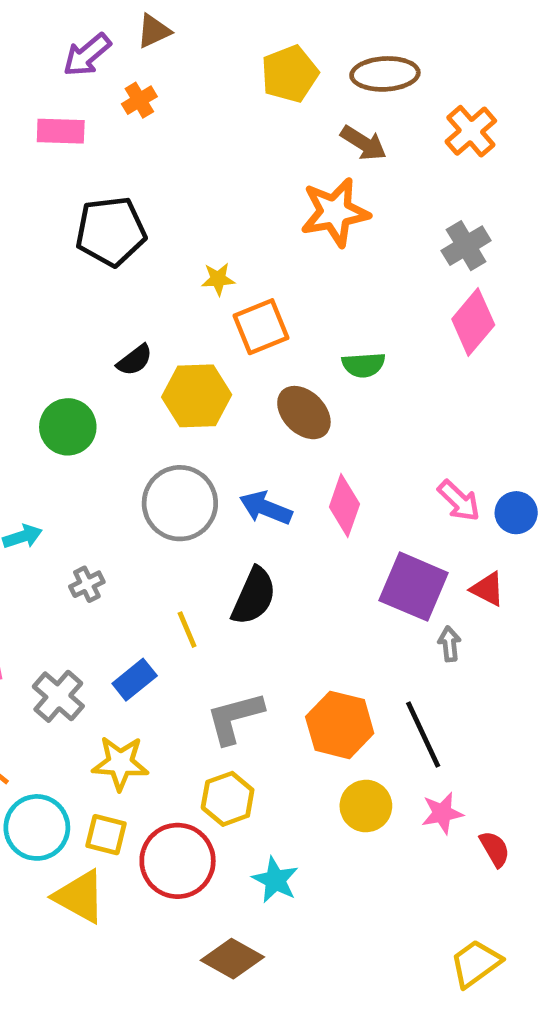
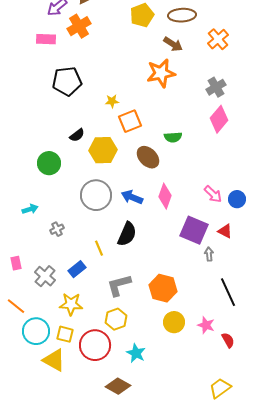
orange cross: (139, 100) -> (79, 26), size x1.6
black line: (423, 734) -> (228, 292), moved
pink star: (442, 813) -> (206, 325), turned 30

